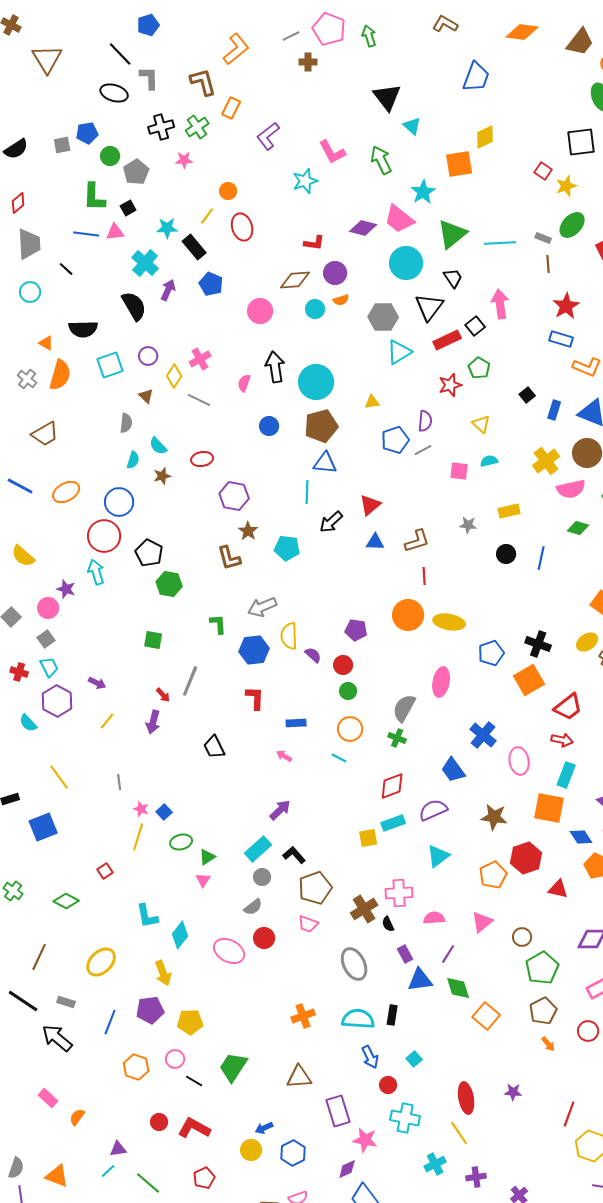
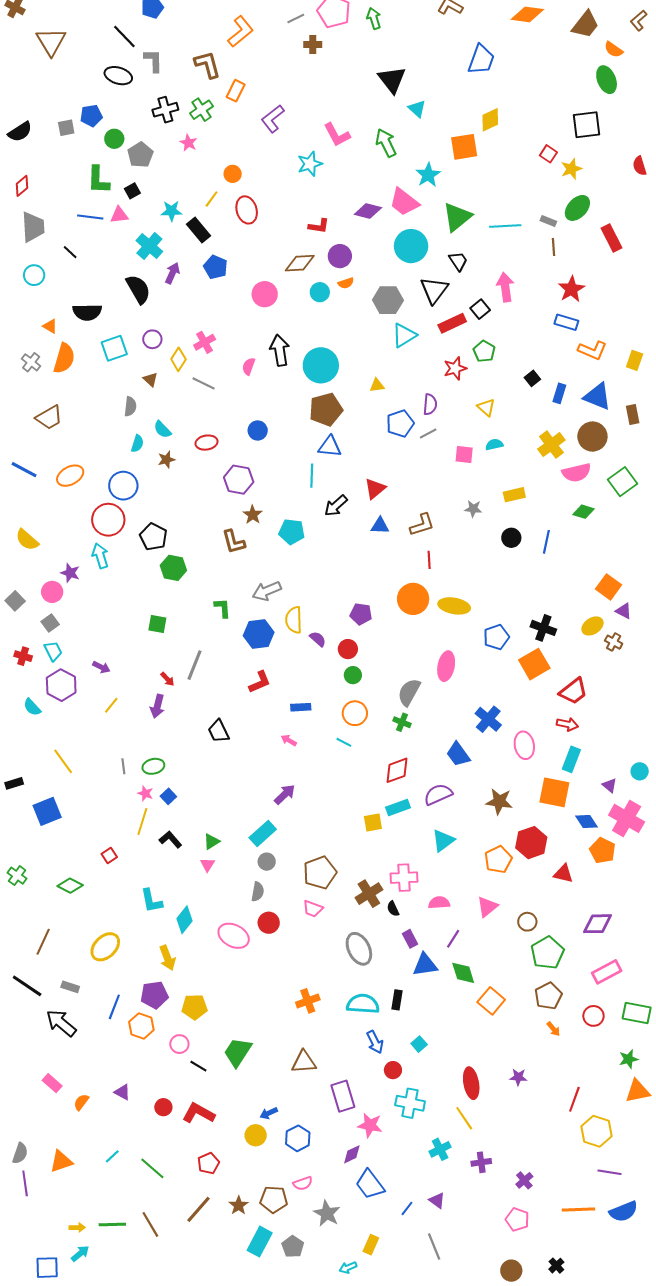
pink star: (184, 160) -> (188, 143), turned 30
blue circle: (269, 426) -> (258, 431), moved
red L-shape: (255, 698) -> (260, 682), turned 65
green ellipse: (181, 842) -> (153, 766), moved
black L-shape: (294, 855) -> (170, 840), moved
gray semicircle: (253, 907) -> (258, 892), turned -42
orange hexagon: (136, 1067) -> (141, 1026), moved
purple triangle: (118, 1149) -> (122, 1092), moved, turned 36
orange triangle: (57, 1176) -> (61, 1161), turned -40

